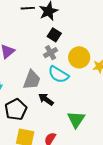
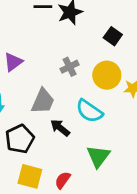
black square: (54, 35) -> (113, 36), moved
cyan semicircle: (58, 74) -> (89, 111), moved

